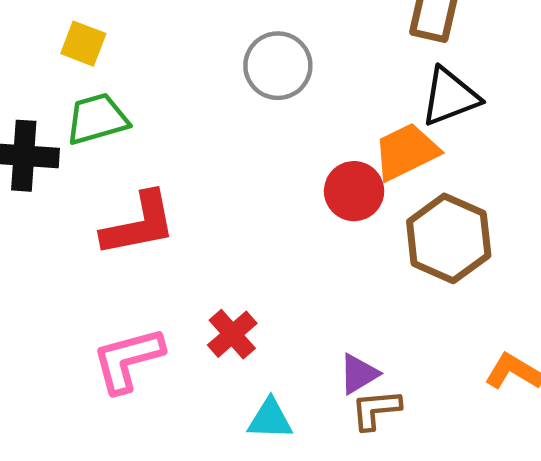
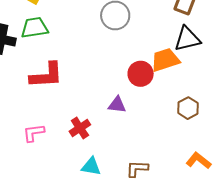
brown hexagon: (449, 238) -> (188, 108), moved, size x0.6
pink L-shape: (128, 360) -> (34, 133), size x0.7
purple triangle: (359, 374) -> (117, 105), moved, turned 30

